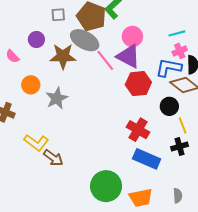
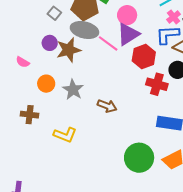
gray square: (58, 15) -> (54, 13), turned -32
purple circle: (36, 39) -> (50, 43), moved
purple triangle: (128, 56) -> (128, 34), turned -45
red cross: (138, 130) -> (157, 84), moved
brown arrow: (53, 158) -> (107, 106), moved

